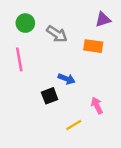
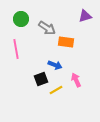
orange rectangle: (93, 46) -> (66, 42), moved
pink arrow: (97, 106) -> (76, 80), moved
yellow line: (74, 125) -> (56, 90), moved

